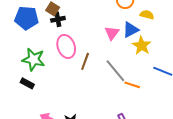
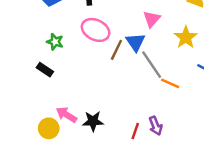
blue triangle: (131, 30) -> (135, 42), moved, turned -42
pink ellipse: (66, 46) -> (96, 30), turned -50
green star: (33, 59) -> (55, 42), size x0.6

